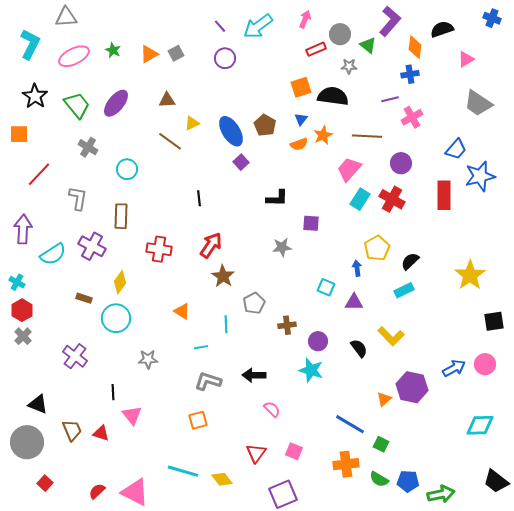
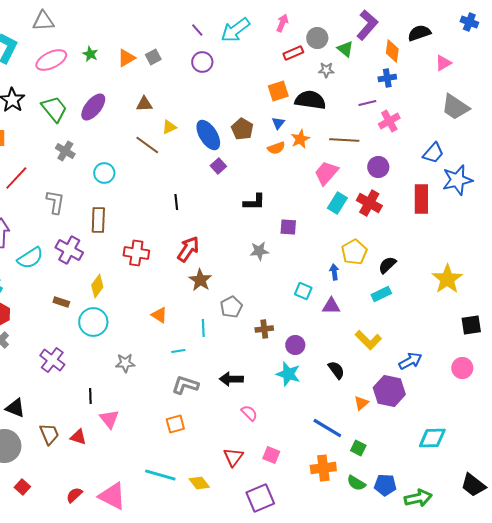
black semicircle: (359, 348) -> (336, 370), moved
blue arrow: (454, 368) -> (410, 361), moved
cyan diamond: (480, 425) -> (432, 438), moved

